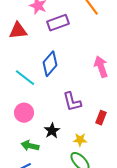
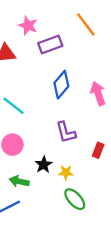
blue diamond: (50, 64) -> (61, 85), moved
yellow star: (80, 140) -> (66, 172), moved

